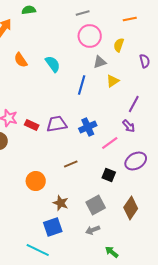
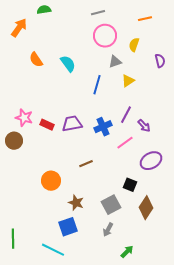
purple line: (134, 104) -> (126, 115), moved
black square: (109, 175) -> (130, 185), moved
gray arrow: (93, 230) -> (108, 230), turned -40
green arrow: (112, 252) -> (127, 252), turned 96

